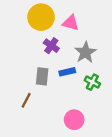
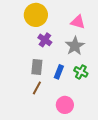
pink triangle: (71, 23) -> (78, 22), moved
blue rectangle: (67, 72) -> (59, 72), moved, turned -56
brown line: (26, 100) -> (37, 88), moved

